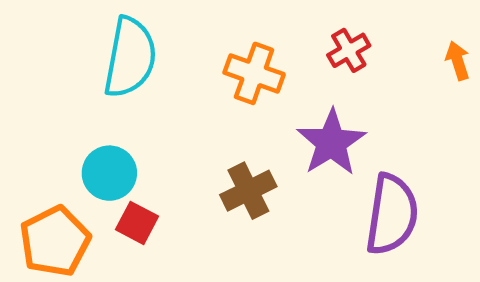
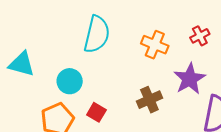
cyan circle: (109, 173) -> (70, 81), moved

